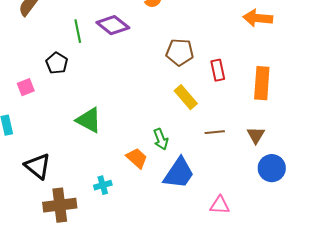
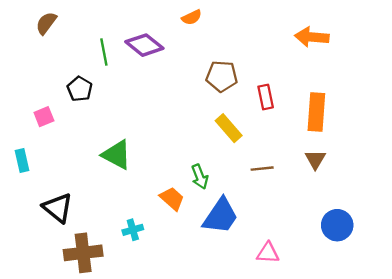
brown triangle: (256, 135) -> (315, 159), moved
blue circle: (272, 168) -> (337, 225), moved

